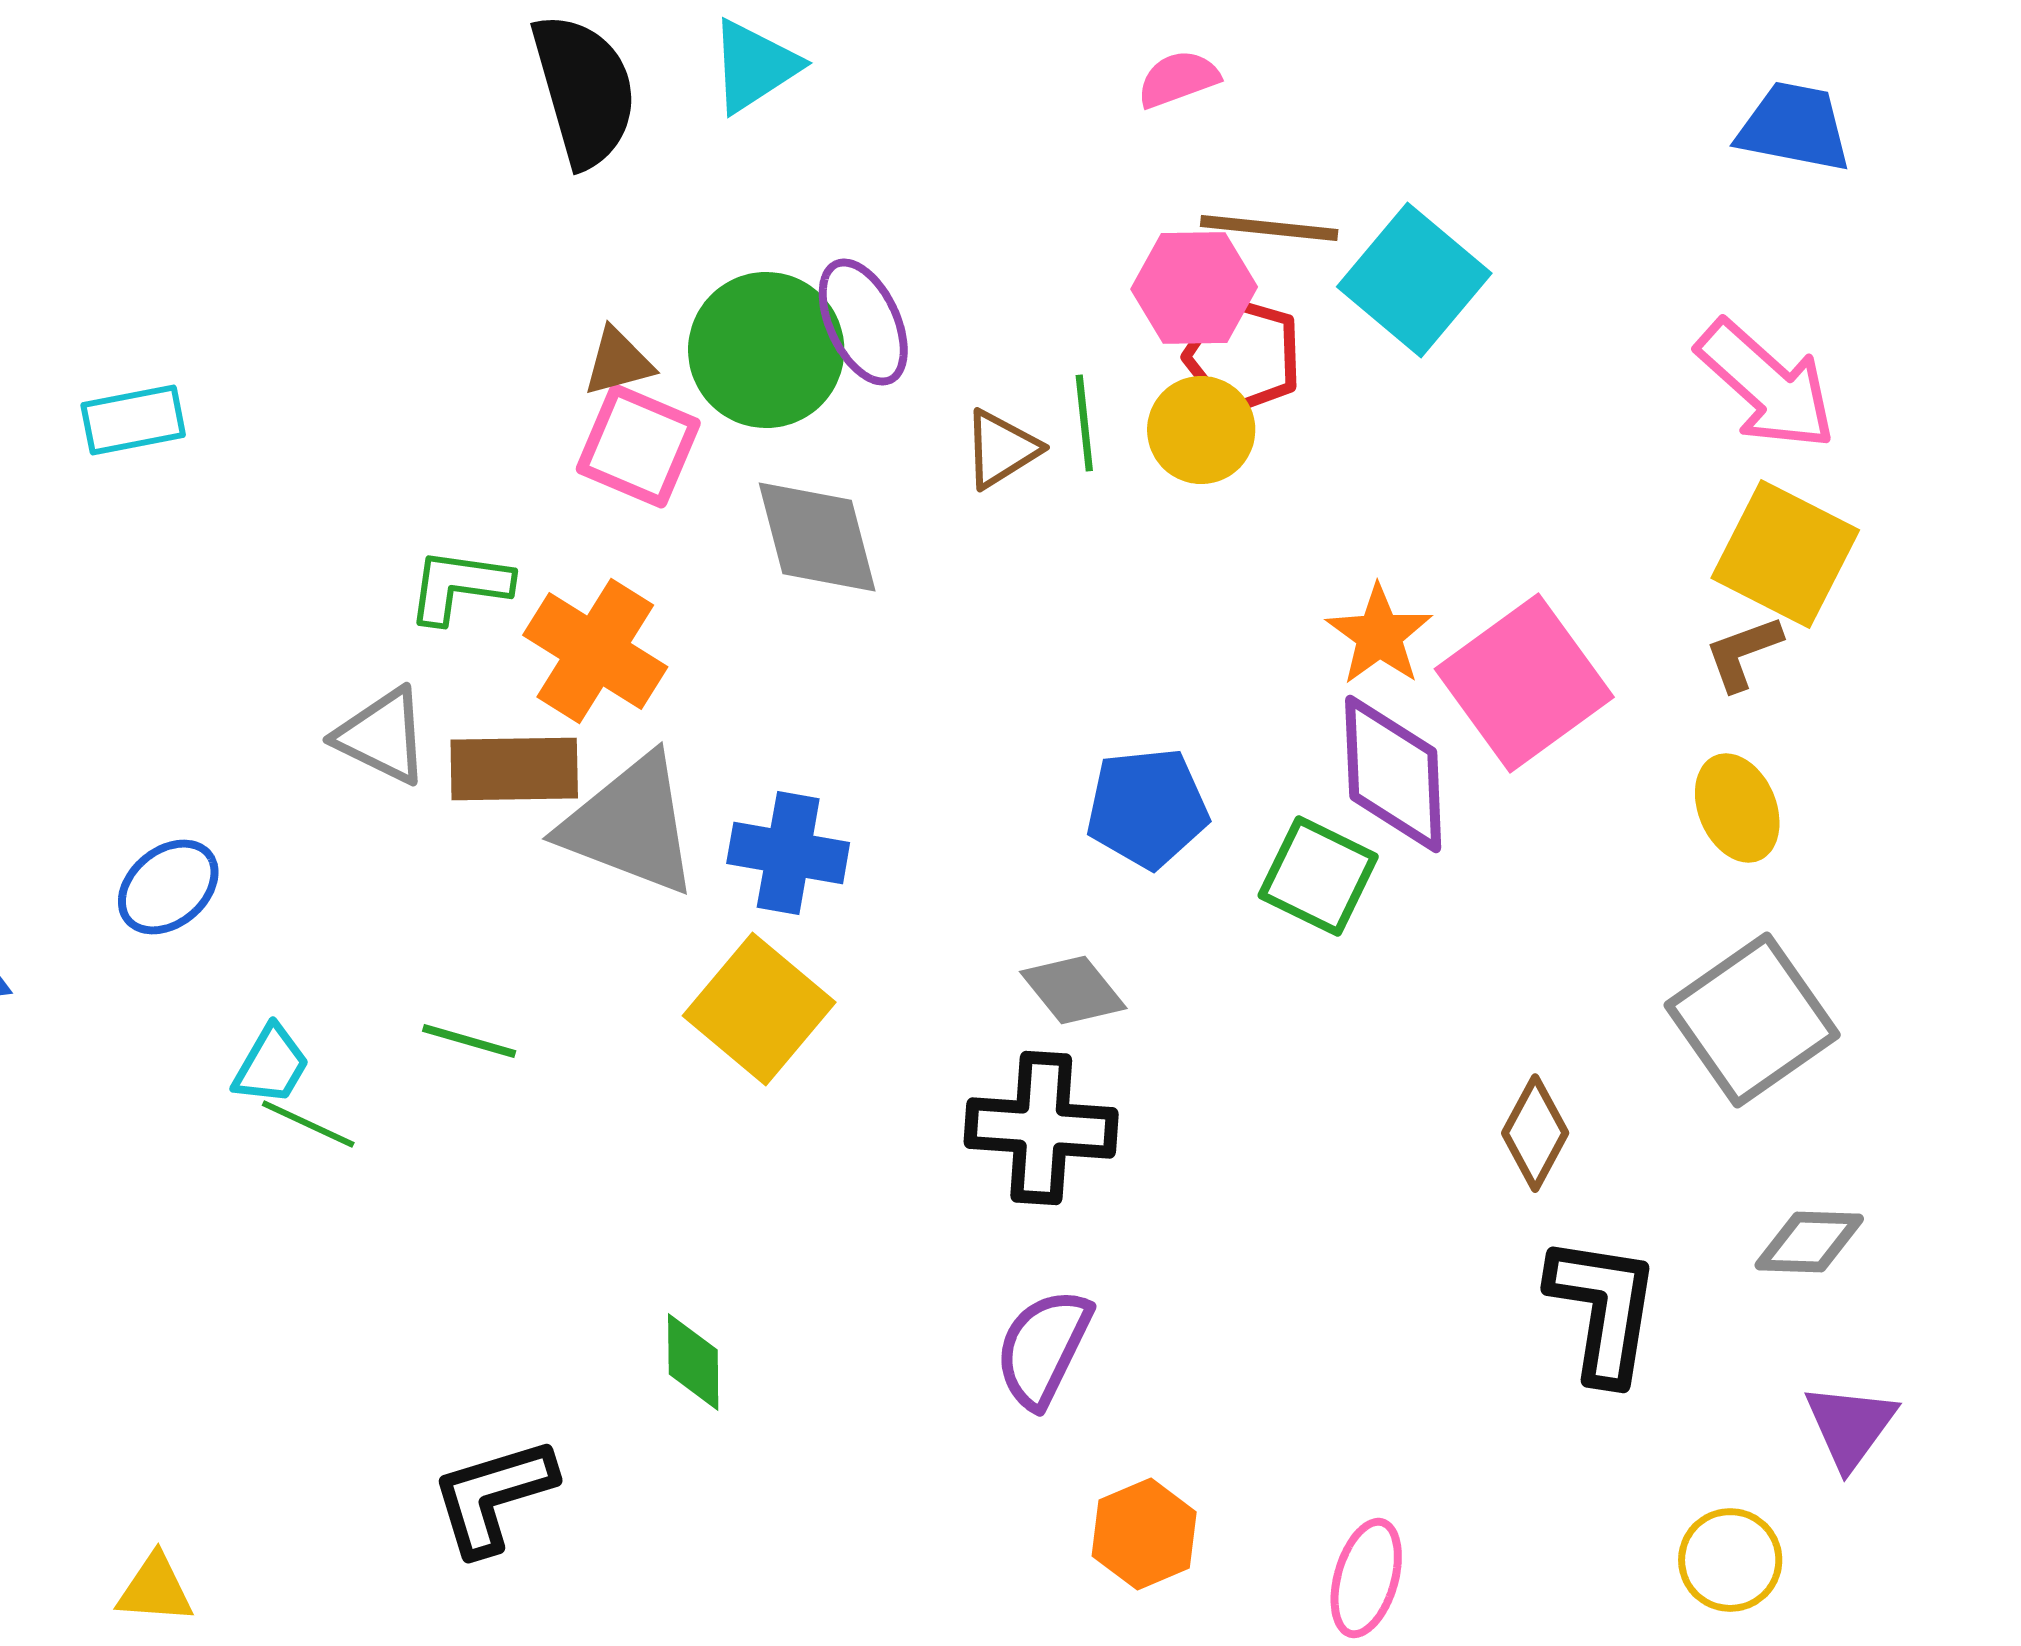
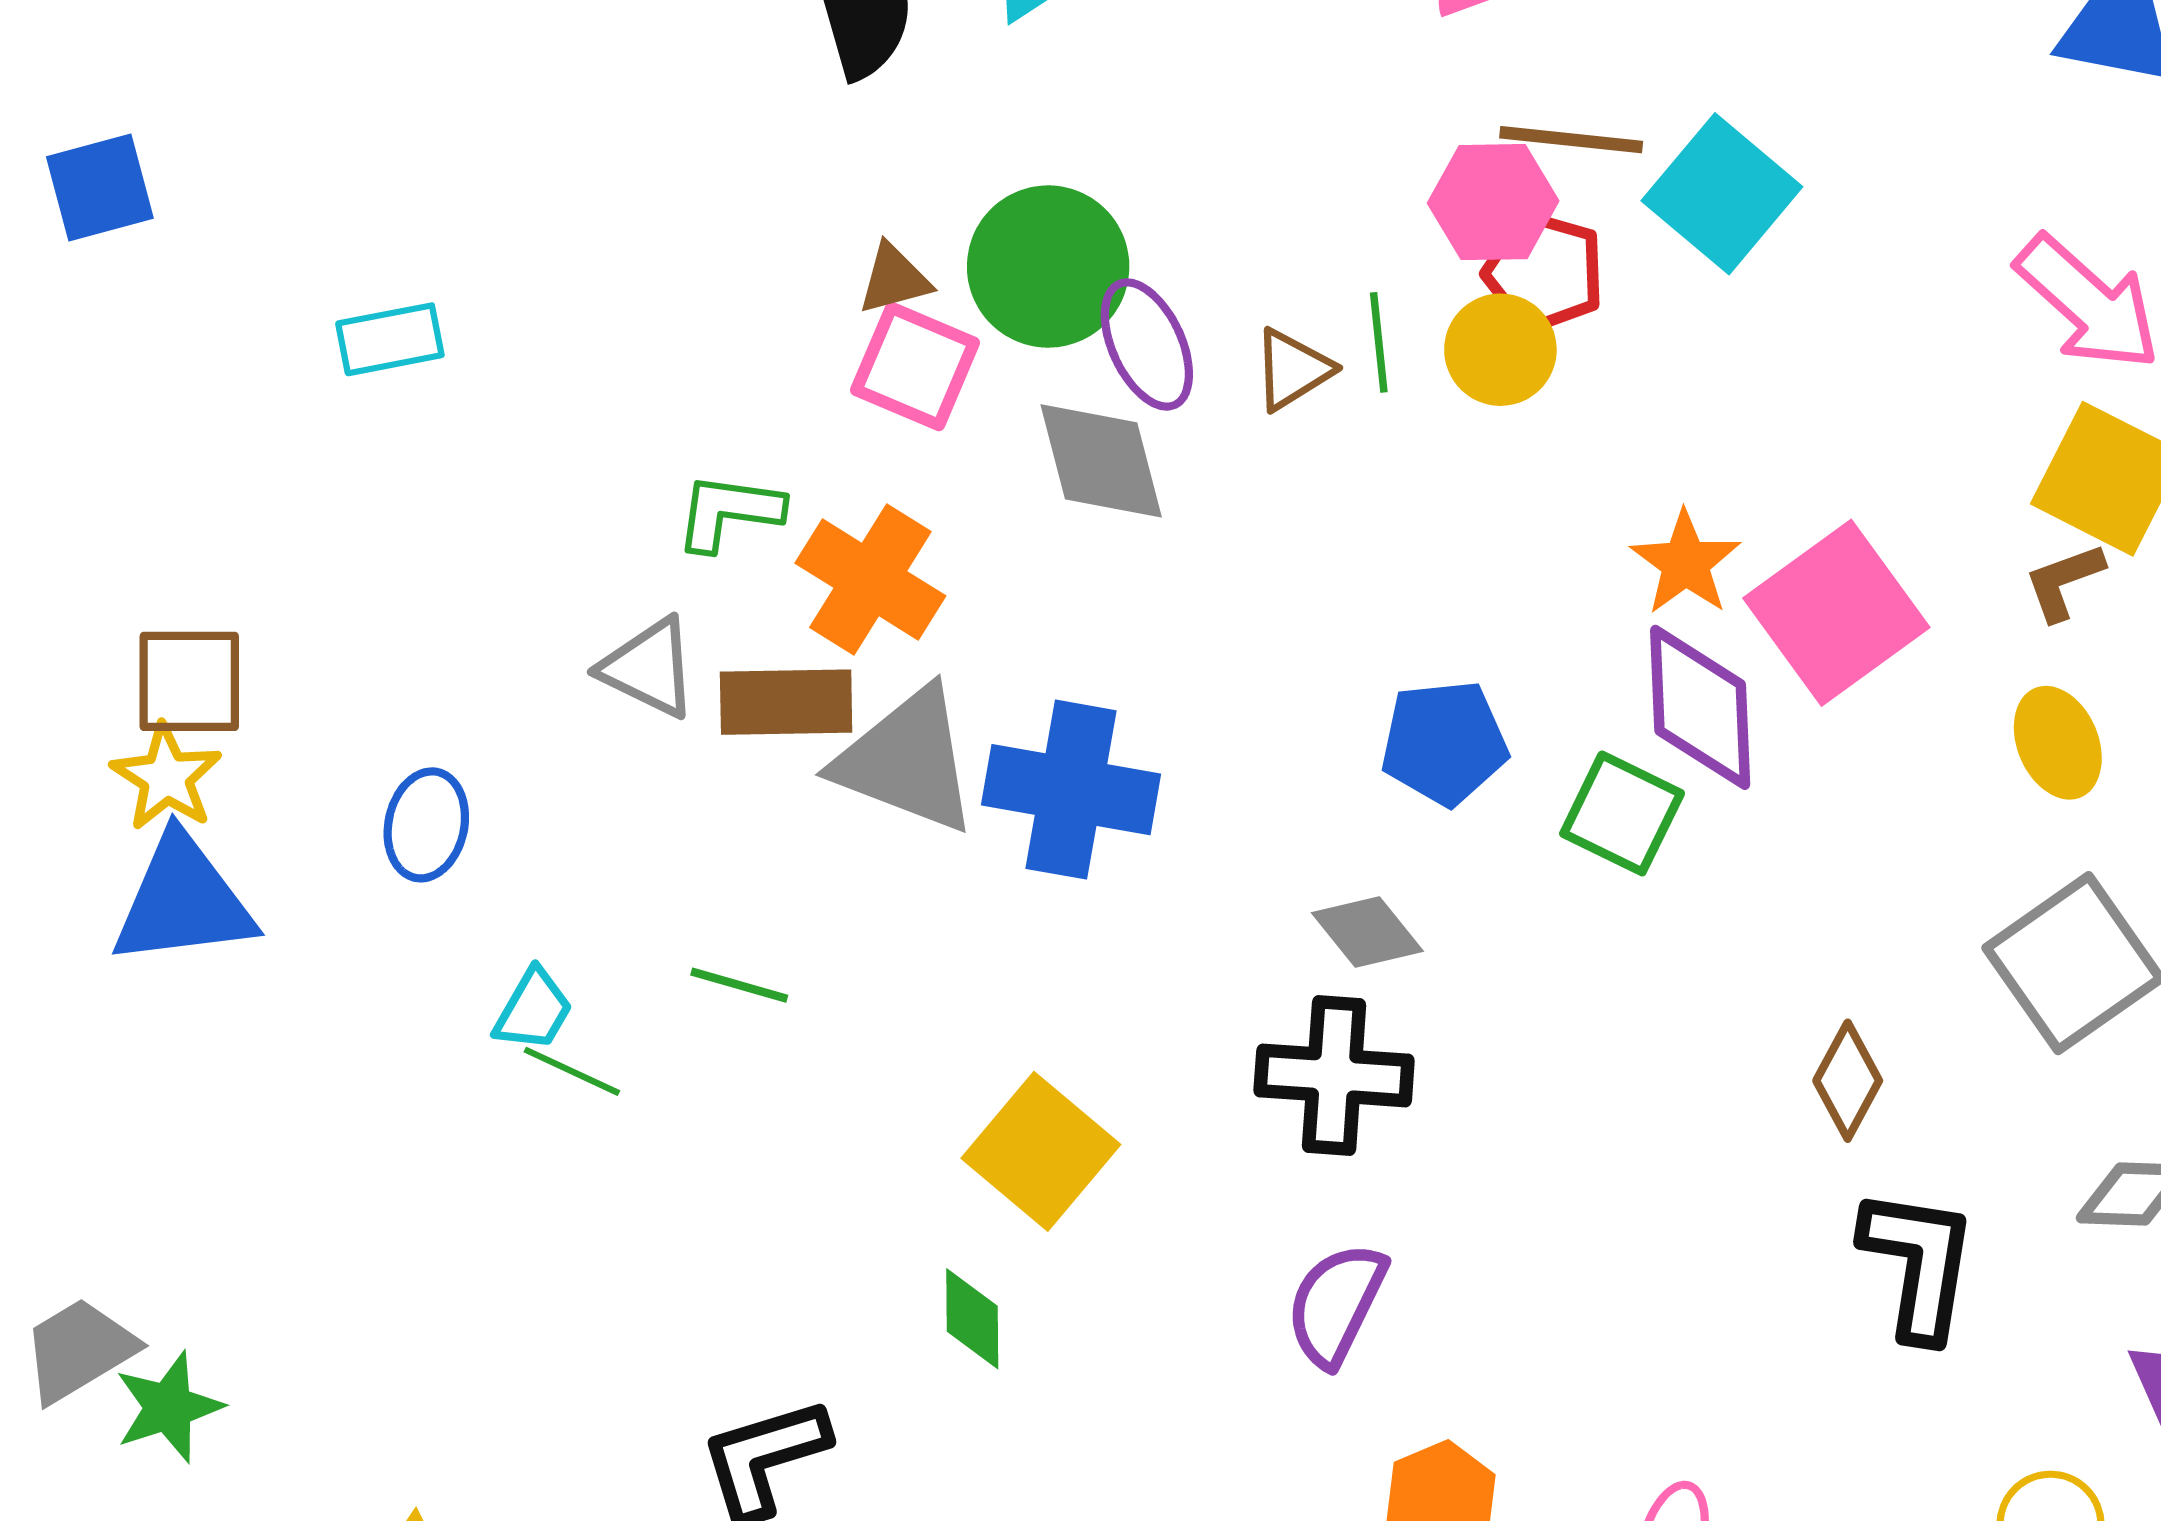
purple ellipse: (863, 322) -> (1147, 344), moved
blue cross: (788, 853) -> (1071, 790), size x1.4
blue ellipse: (168, 887) -> (426, 825), turned -38
yellow square: (759, 1009) -> (1041, 1151), moved

